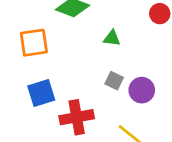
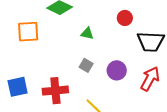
purple circle: (142, 90) -> (117, 70), moved
blue square: (41, 93) -> (18, 87), moved

